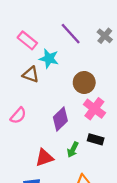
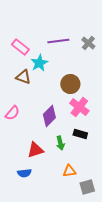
purple line: (71, 34) -> (58, 41), turned -55
cyan star: (49, 59) -> (39, 63), turned 30
green arrow: (73, 150) -> (60, 143), turned -40

